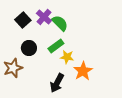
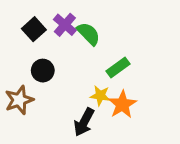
green rectangle: (56, 46) -> (118, 68), moved
yellow star: (67, 57) -> (100, 96), moved

